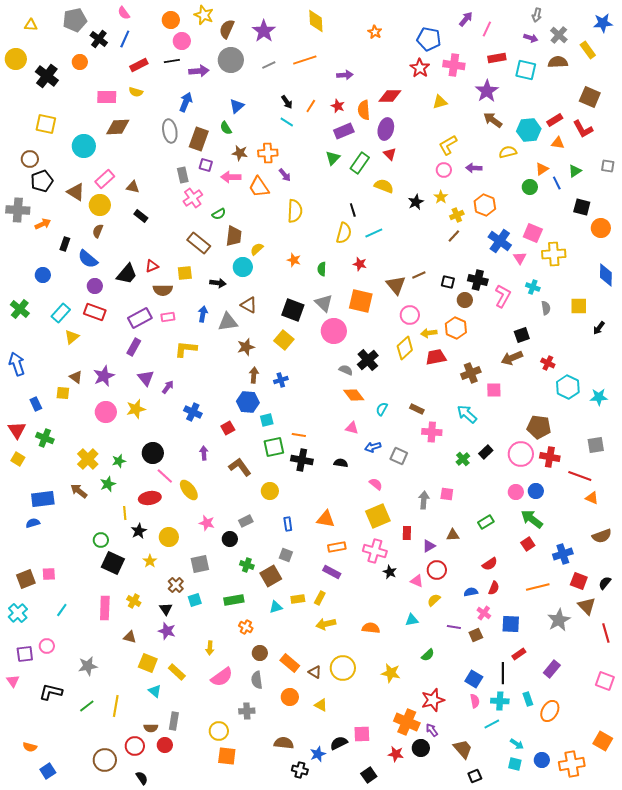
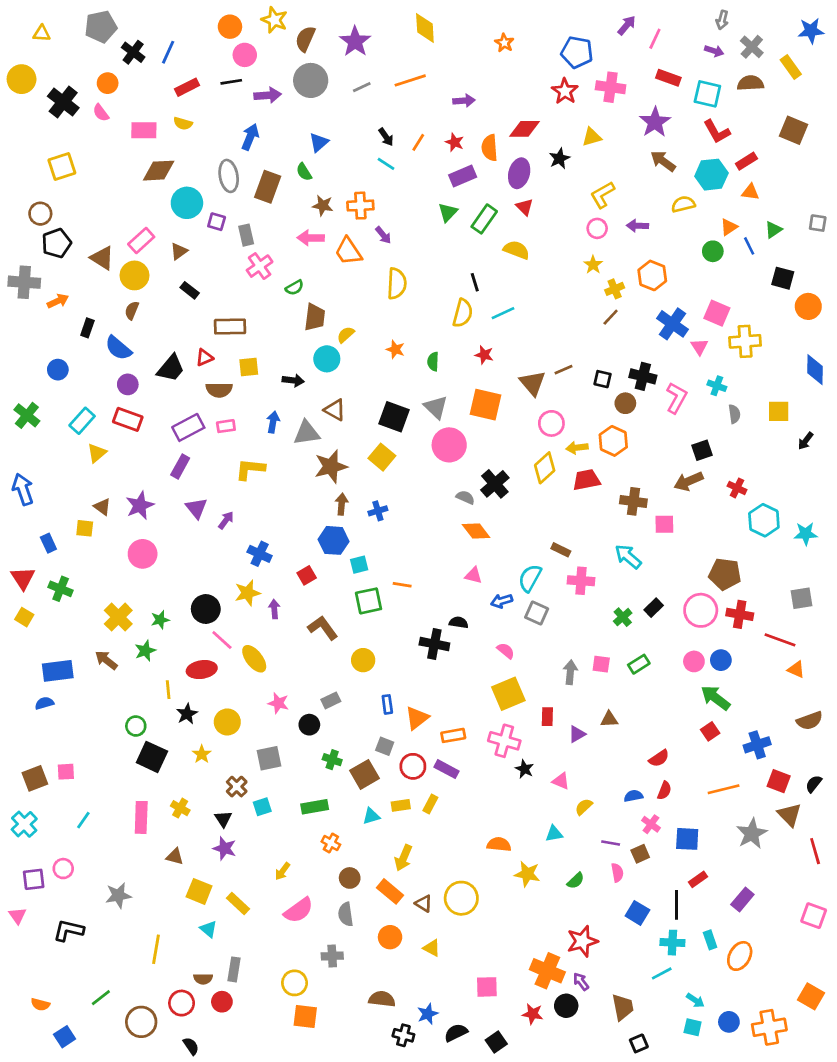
pink semicircle: (124, 13) -> (101, 113), moved
red rectangle: (497, 58) -> (668, 78), turned 30
yellow square: (46, 124) -> (62, 167), turned -30
red L-shape: (583, 129) -> (717, 132), moved
cyan circle: (84, 146) -> (187, 203), moved
purple square: (206, 165) -> (217, 222), moved
brown triangle: (133, 187) -> (179, 251), turned -48
black star: (416, 202) -> (559, 158), moved
brown rectangle: (199, 243) -> (230, 327), moved, turned -40
brown star: (246, 347) -> (331, 466), size x1.4
brown cross: (471, 373) -> (633, 501), turned 30
yellow star: (136, 409) -> (247, 593), moved
cyan semicircle: (382, 409) -> (530, 578), moved, size x1.5
black cross: (302, 460) -> (434, 644), moved
orange triangle: (326, 519) -> (417, 718), moved, turned -48
green rectangle: (486, 522) -> (639, 664), moved
red circle: (437, 570) -> (413, 766), moved
yellow arrow: (326, 624) -> (403, 858), moved, turned -54
yellow arrow: (210, 648) -> (282, 871), turned 32
yellow star: (391, 673) -> (527, 874), moved
pink semicircle: (475, 701) -> (617, 873), moved
green line: (87, 706) -> (101, 998), moved
black semicircle: (339, 743) -> (456, 1033), moved
brown trapezoid: (463, 749) -> (623, 1007), turned 30

